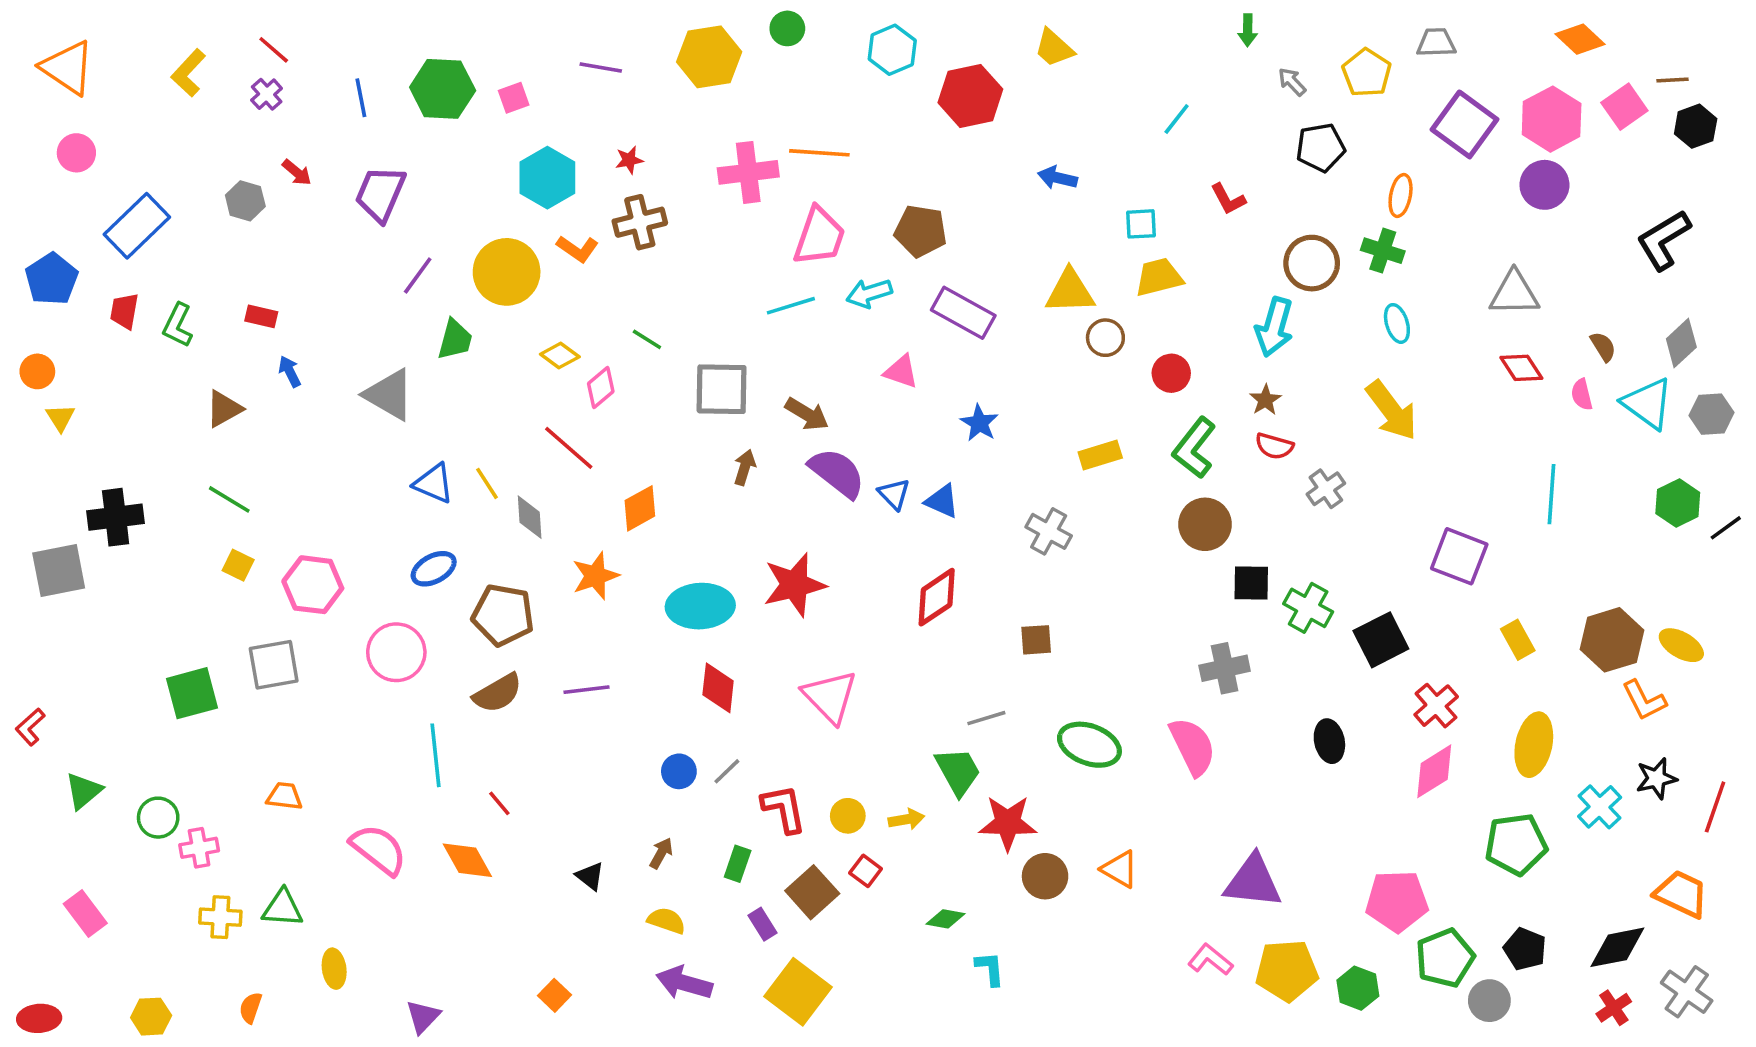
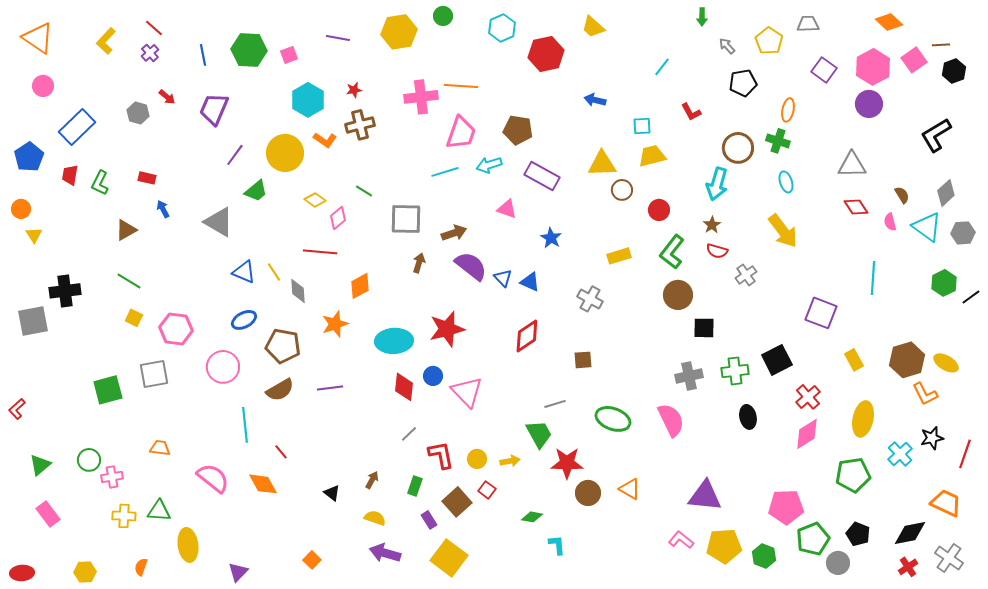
purple square: (1464, 124) -> (824, 70), size x0.7
green trapezoid: (455, 339) -> (256, 191), turned 35
brown arrow: (807, 414) -> (454, 233), turned -50
red line: (569, 448) -> (320, 252), turned -36
green cross: (1308, 608) -> (735, 371), moved, turned -36
blue circle: (679, 771) -> (433, 376), moved
green triangle: (84, 791) -> (40, 465), moved
yellow ellipse: (334, 969) -> (188, 545), size x1.5

